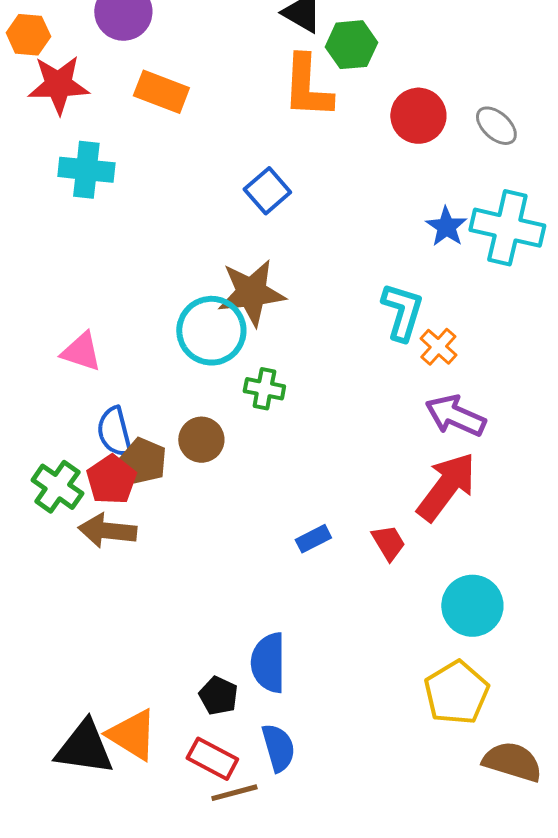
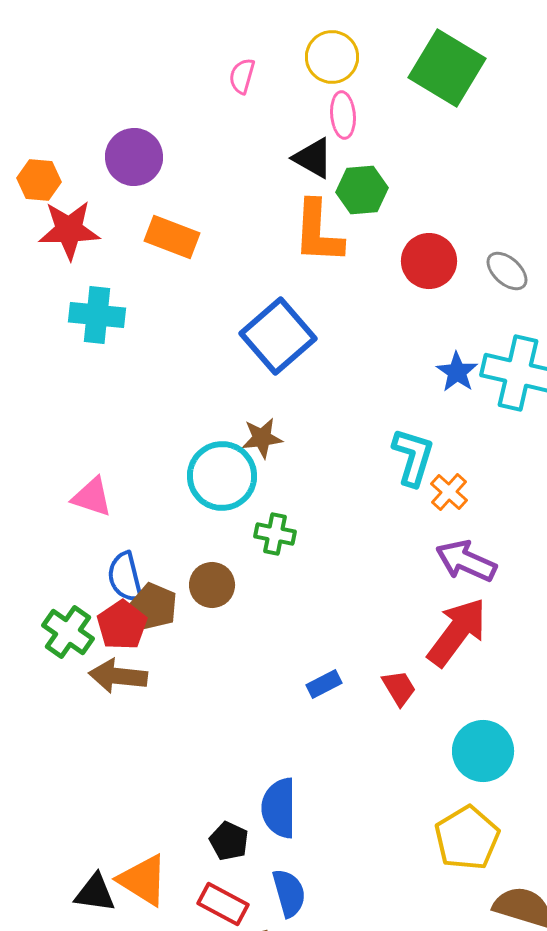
blue square: (267, 191) -> (278, 336), size x1.6
brown star: (251, 293) -> (262, 438), size x0.6
black triangle: (84, 748) -> (95, 893), size x0.7

